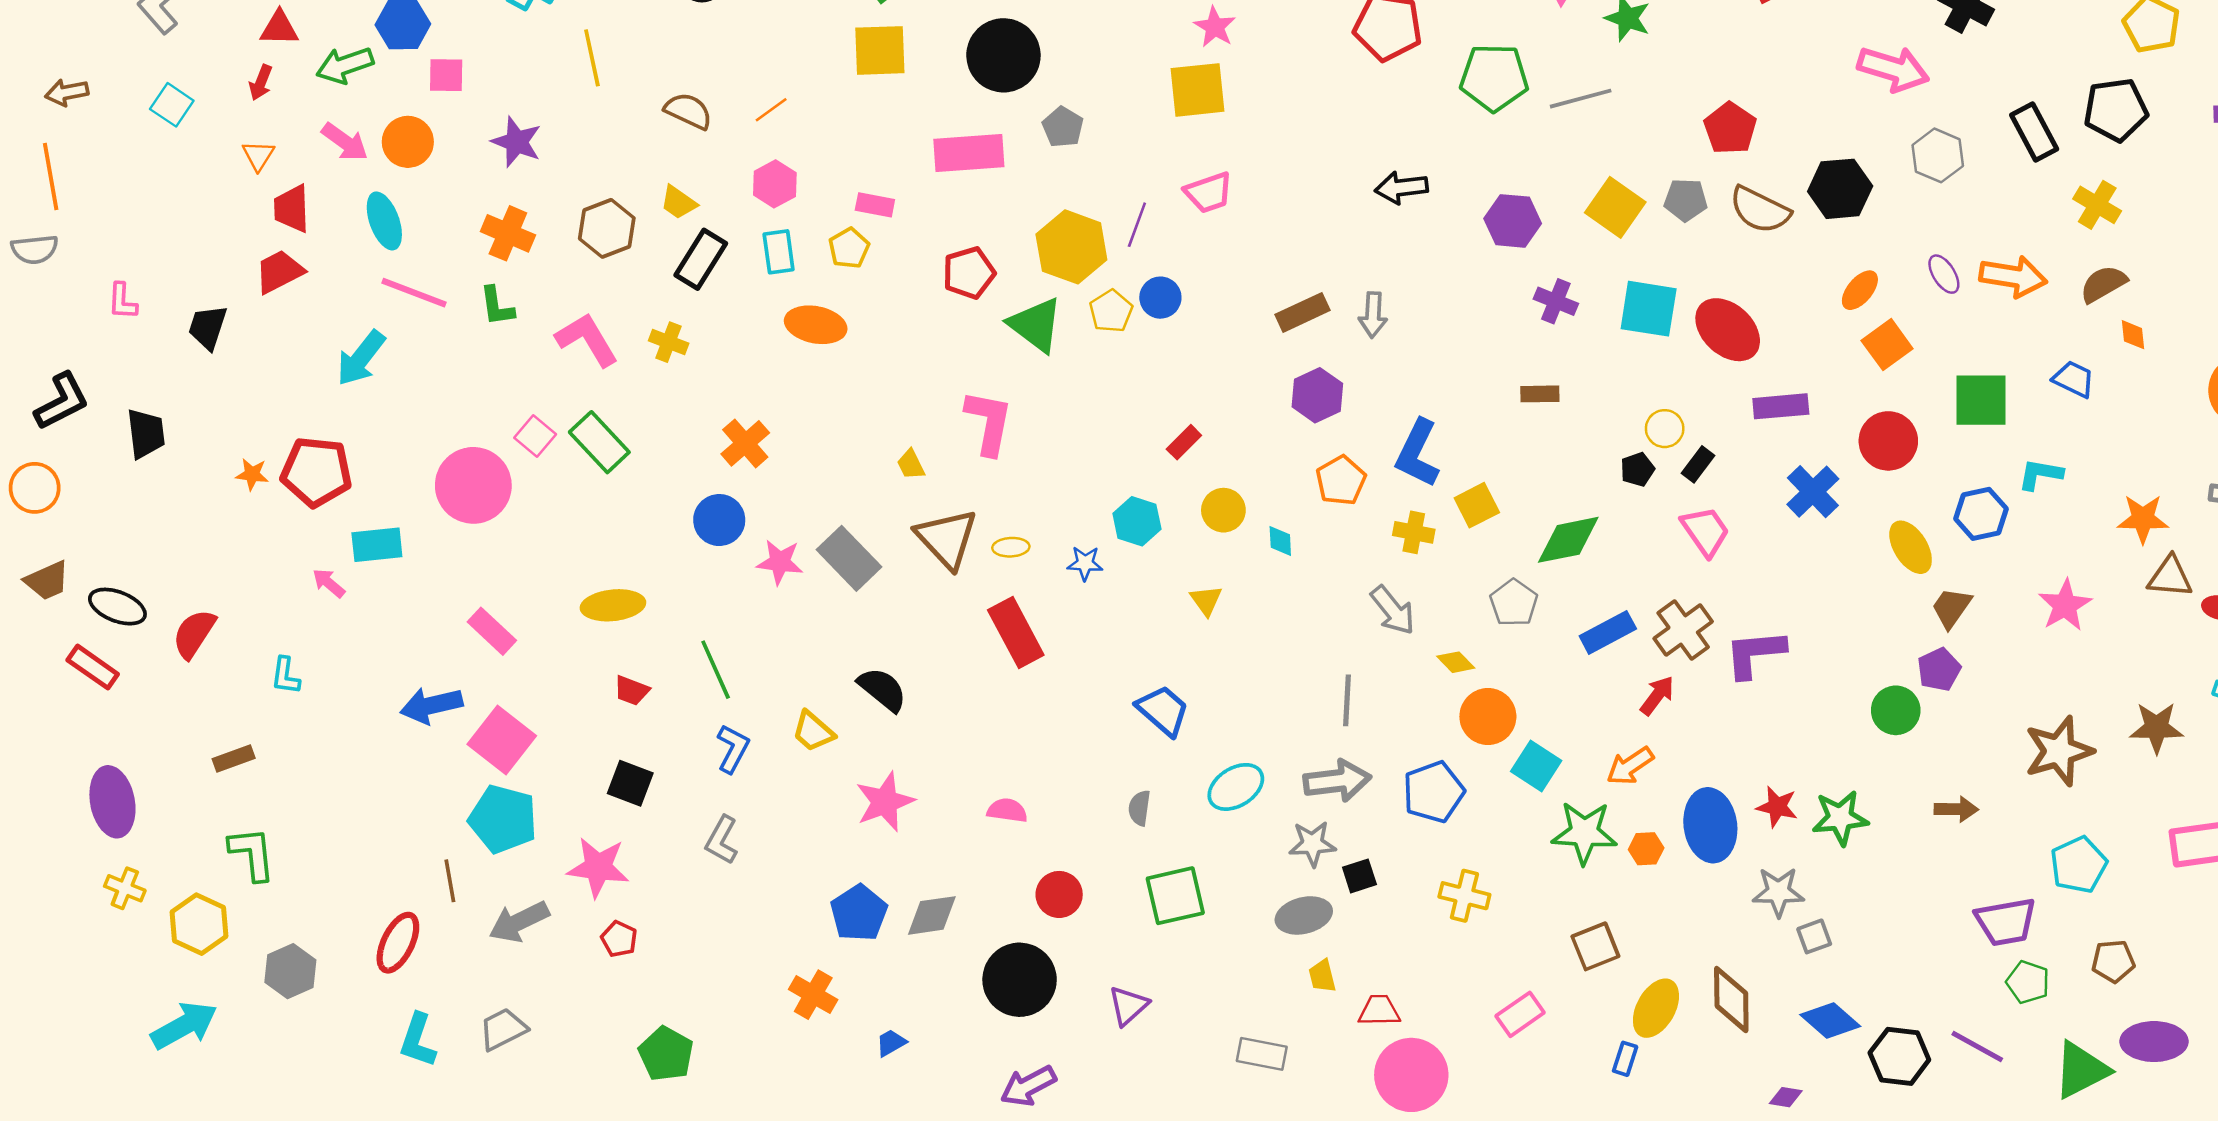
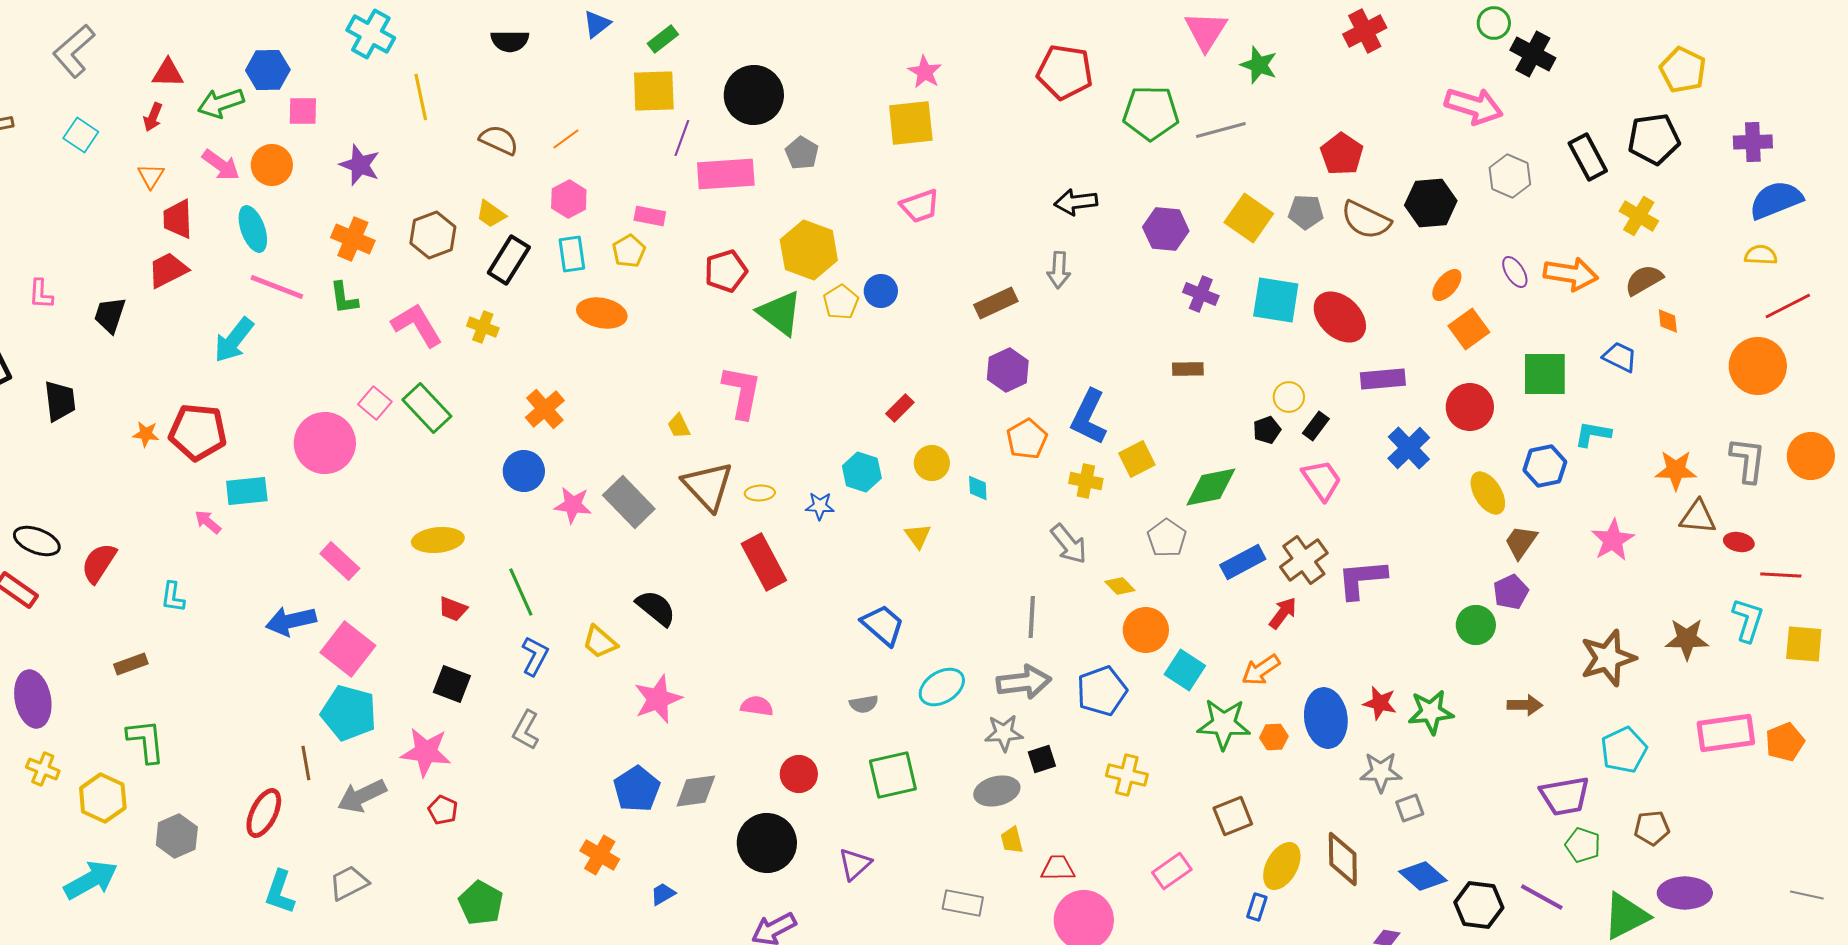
purple line: (1137, 225) -> (682, 138), moved
gray arrow: (1373, 315) -> (1059, 270), moved
gray semicircle: (1139, 808) -> (864, 704), turned -108

